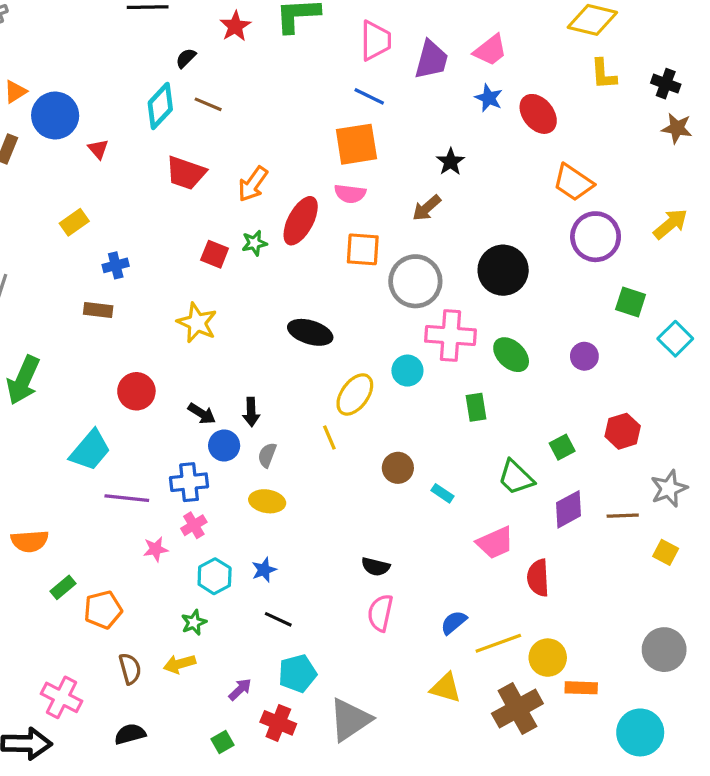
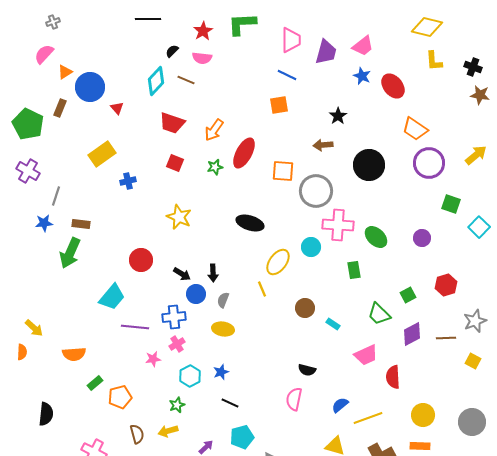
orange square: (356, 144) -> (279, 105), size x0.7
pink semicircle: (350, 194) -> (202, 58), moved
brown arrow: (427, 208) -> (323, 145), turned 36
yellow rectangle: (74, 222) -> (102, 154), size x1.5
red square: (215, 254) -> (175, 163), moved
black circle: (503, 270) -> (369, 165), moved
brown rectangle: (98, 310) -> (81, 224), moved
black semicircle: (376, 567) -> (307, 370), moved
yellow circle: (548, 658) -> (423, 415), moved

